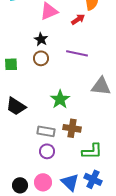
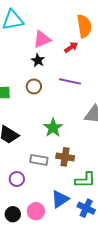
black star: (41, 39) -> (38, 60), moved
purple circle: (47, 151) -> (17, 179), moved
blue triangle: (70, 182) -> (60, 199), moved, turned 42

